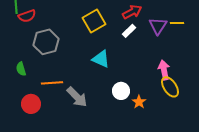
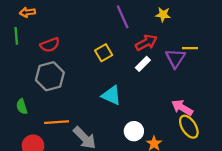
red semicircle: (27, 16) -> (50, 45), moved
yellow square: (94, 21) -> (104, 53), size x0.7
yellow line: (177, 23) -> (190, 48), moved
pink arrow: (164, 70) -> (182, 108), turned -48

